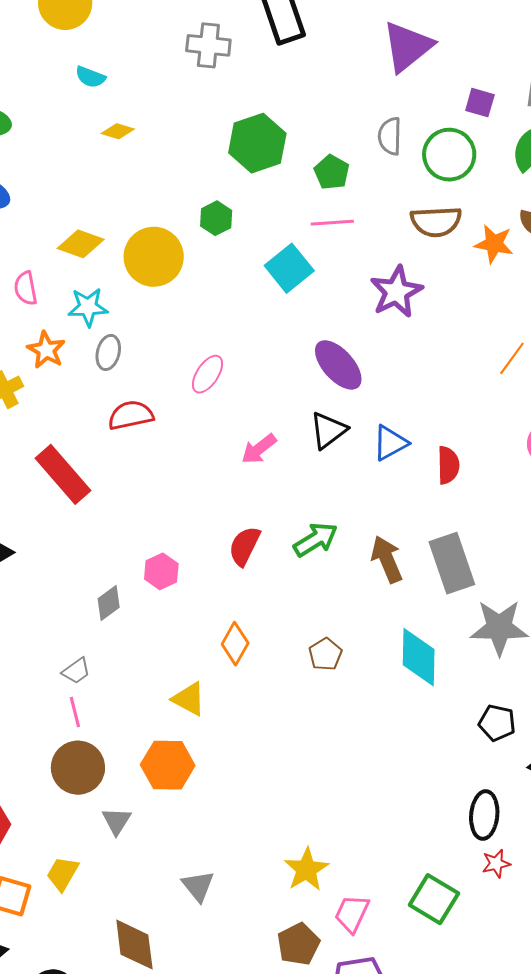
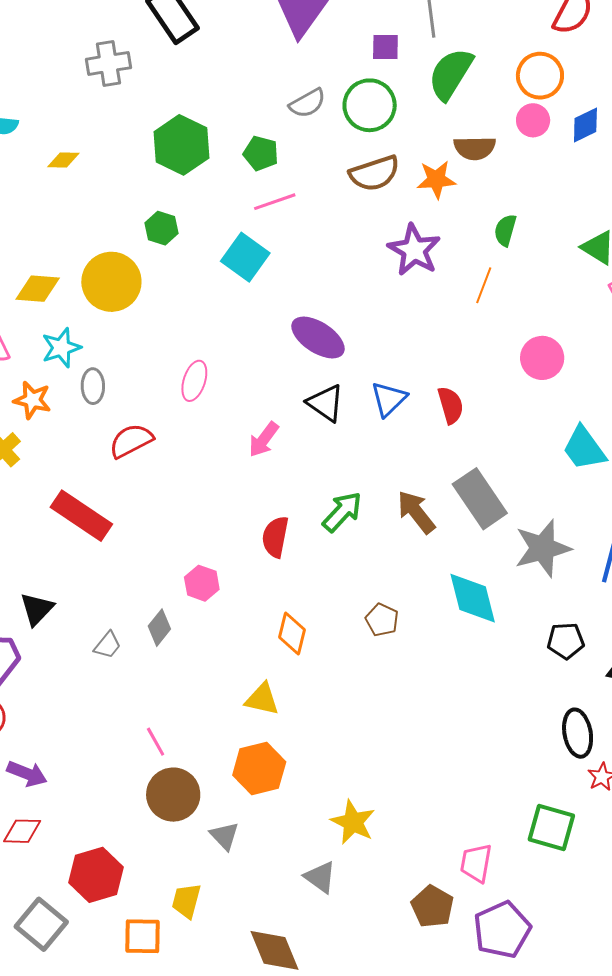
yellow diamond: (118, 131) -> (63, 160), moved
gray semicircle: (390, 136) -> (307, 103), turned -105
purple star: (396, 292) -> (414, 250), moved
black triangle: (328, 430) -> (326, 403), turned -33
gray trapezoid: (76, 671) -> (107, 645), moved
yellow star: (306, 869) -> (353, 822), moved

